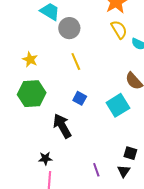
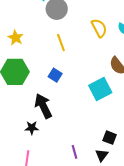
yellow semicircle: (119, 30) -> (99, 28), moved
blue square: (80, 98) -> (55, 75), moved
black star: (45, 158) -> (32, 128), moved

